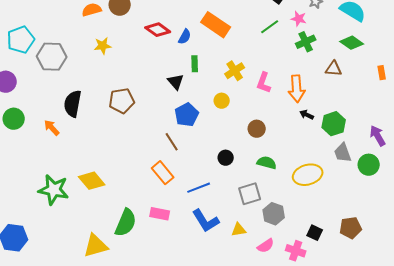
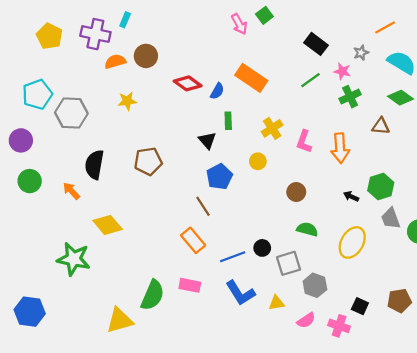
black arrow: (307, 115) -> (351, 196), moved
black circle: (226, 158) -> (262, 248), moved
yellow ellipse: (308, 175) -> (352, 242), turned -44
yellow diamond: (92, 181) -> (108, 225), moved

